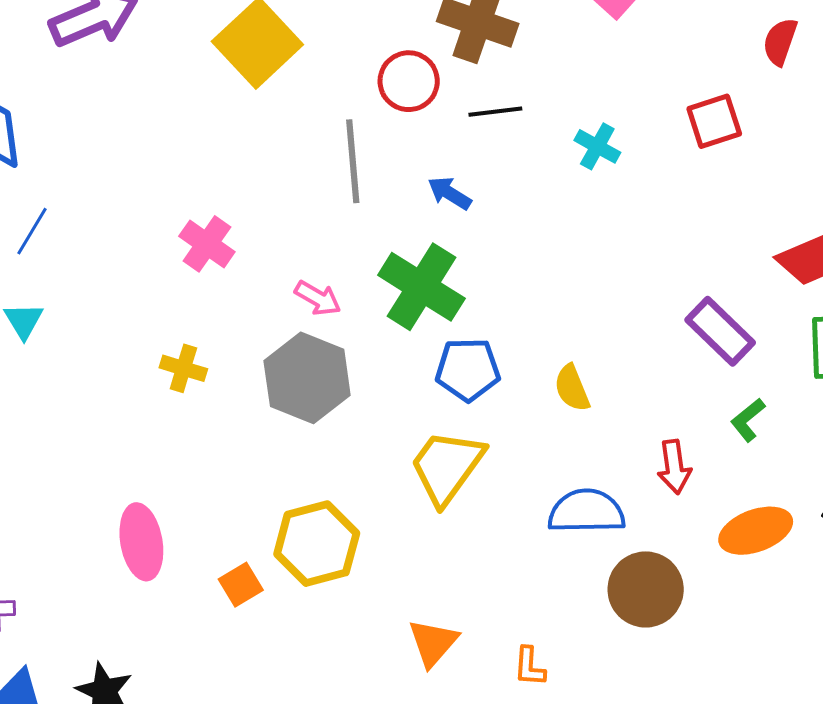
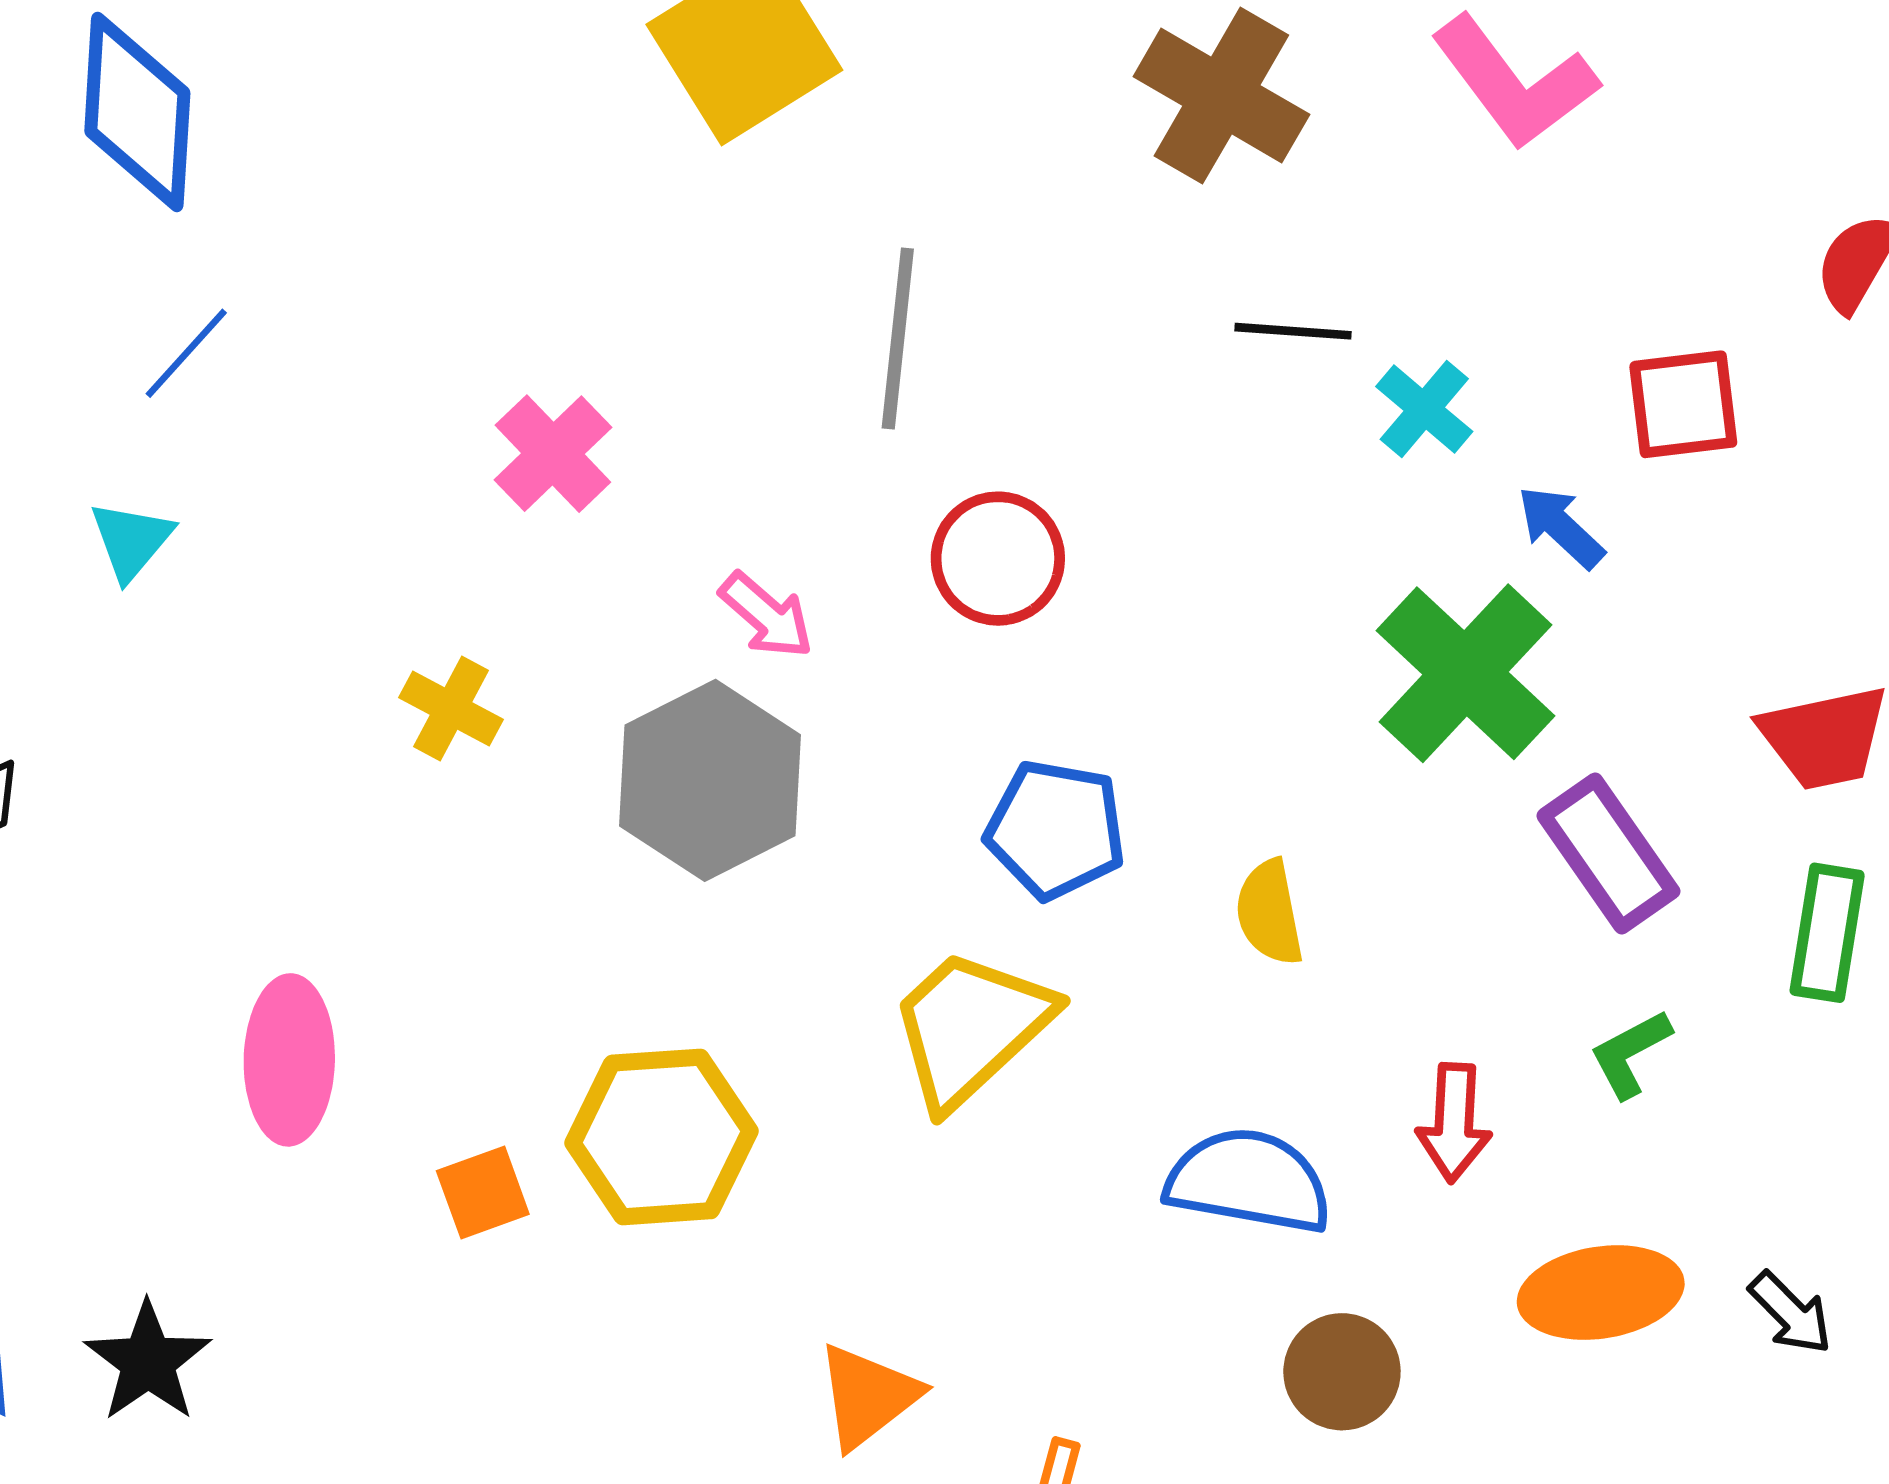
red circle: (409, 81) -> (998, 559), moved
black line: (495, 112) -> (1293, 331), moved
blue arrow: (450, 193) -> (1561, 527), moved
green cross: (421, 287) -> (1465, 673), moved
brown circle: (646, 589) -> (1342, 1372), size x0.7

